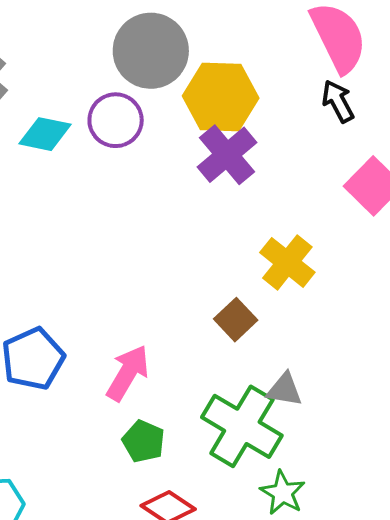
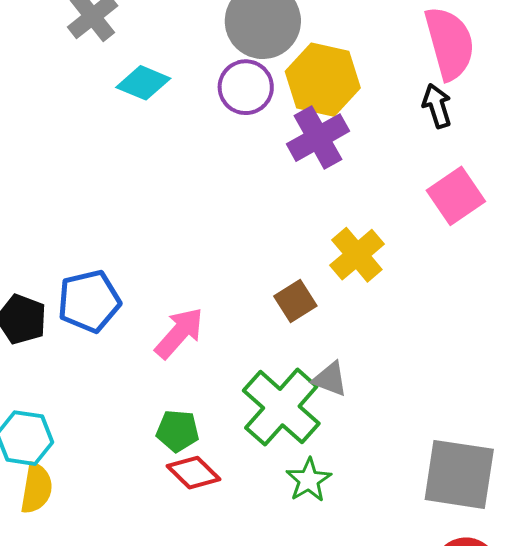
purple circle: (116, 120) -> (246, 87), moved
green pentagon: (143, 441) -> (178, 431), moved, turned -30

